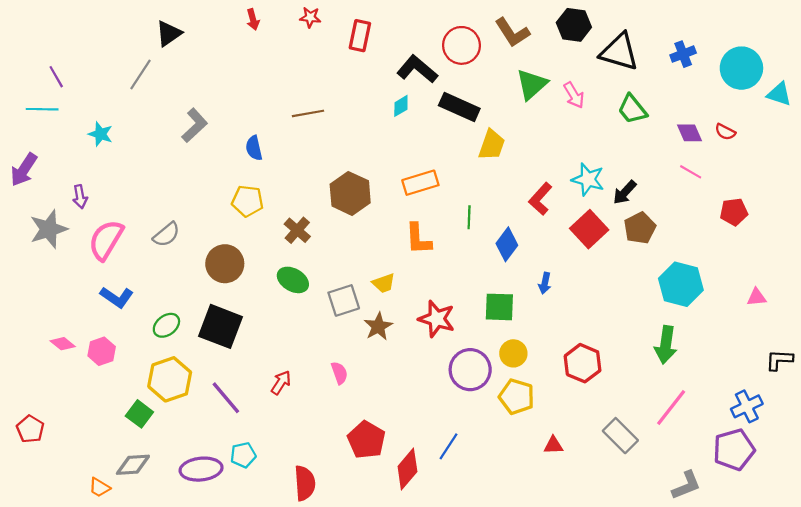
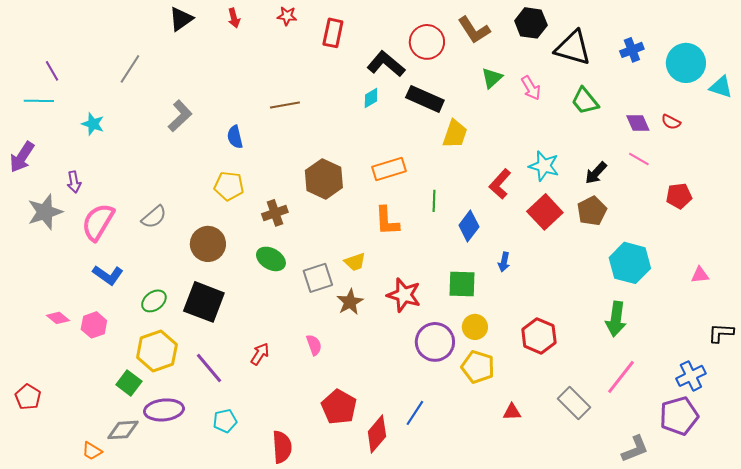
black triangle: (169, 34) -> (181, 19), moved
green triangle: (532, 84) -> (492, 78), size x0.7
black arrow: (625, 192) -> (596, 173), moved
brown cross: (297, 230) -> (275, 213), turned 30
purple ellipse: (201, 469) -> (164, 410), moved

